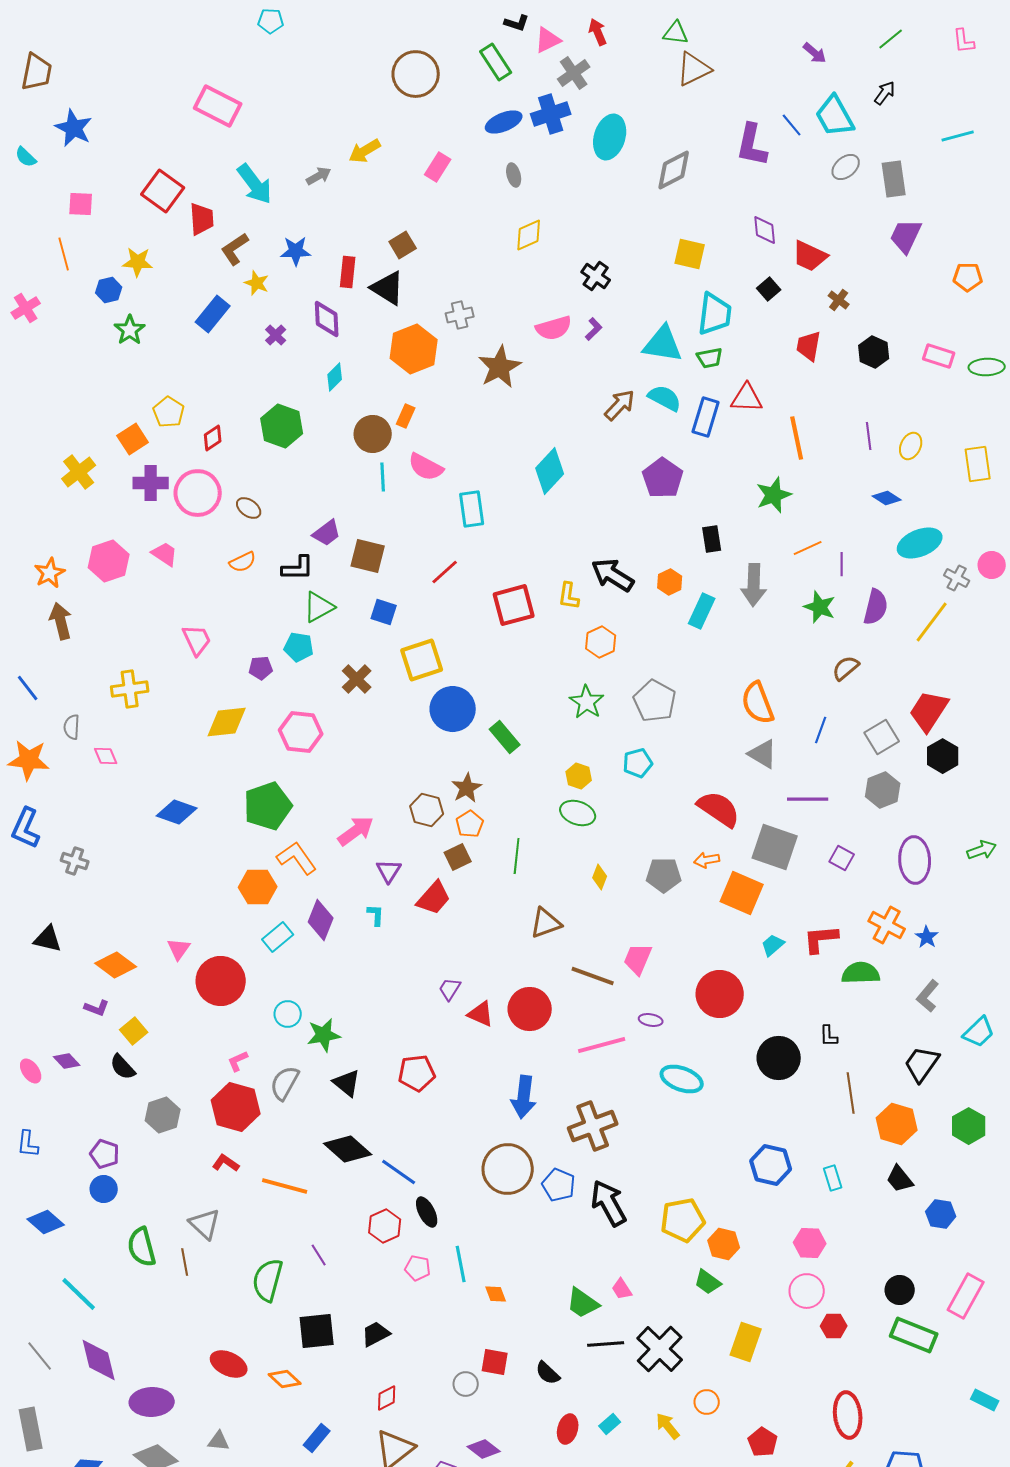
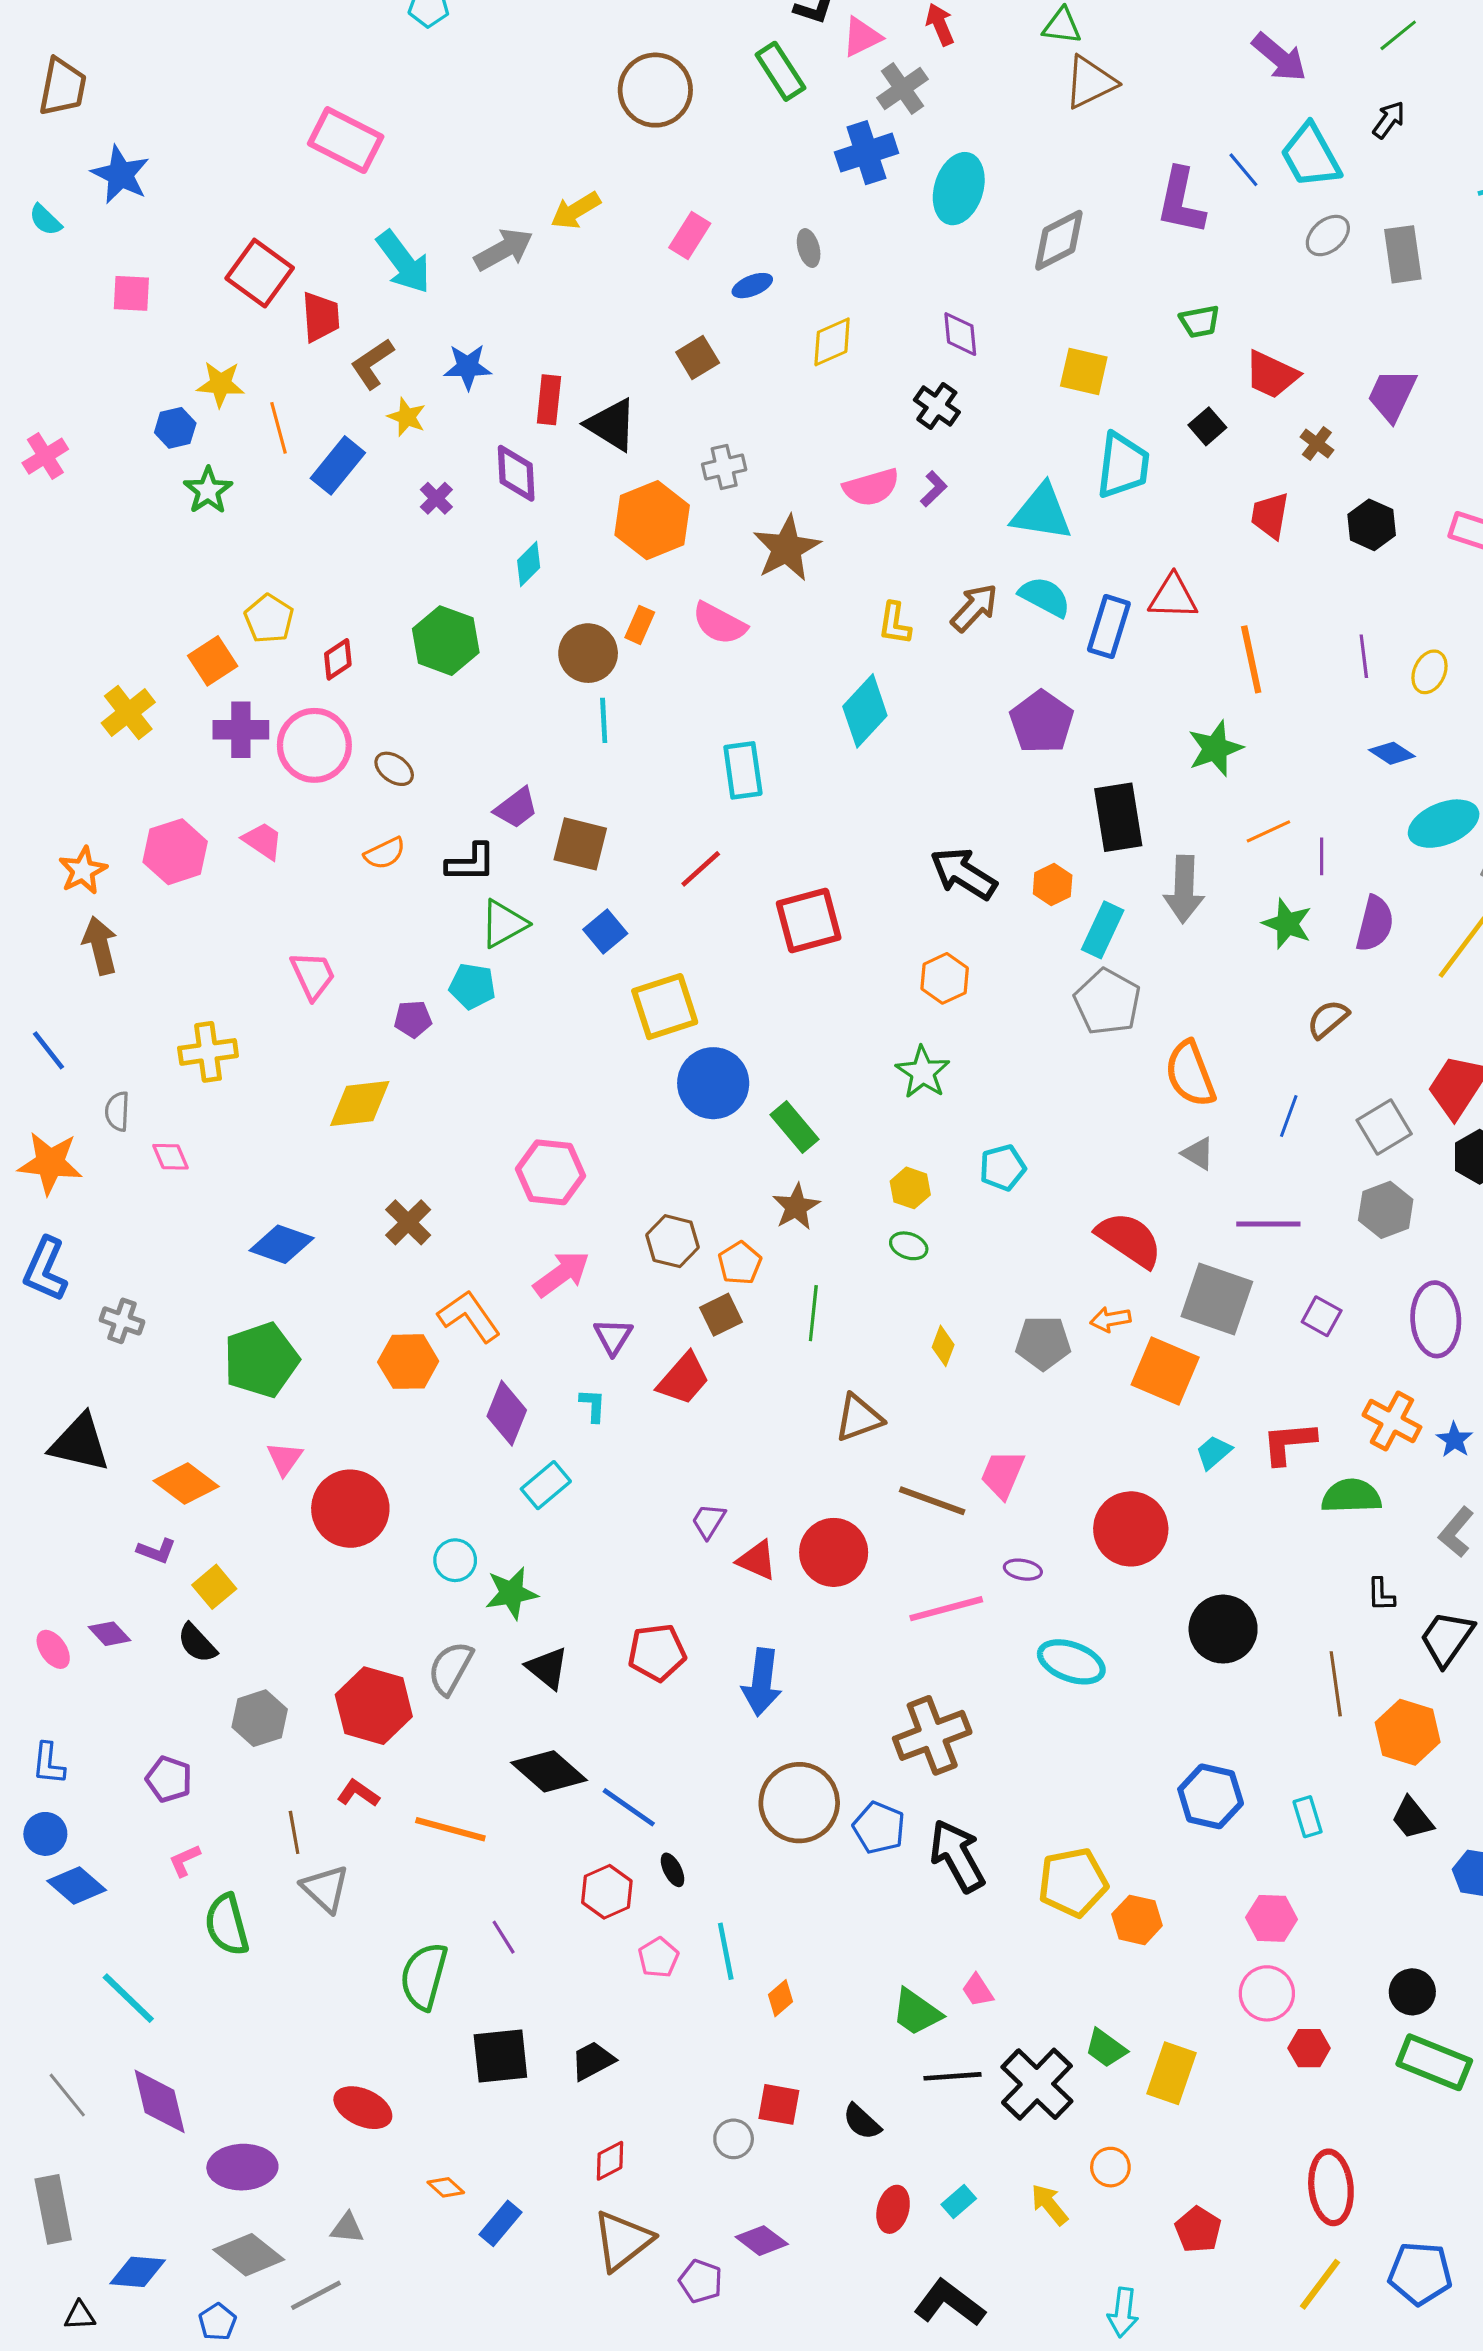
purple arrow: (815, 53) -> (1279, 57), size x1.5
blue ellipse: (504, 122) -> (752, 286), moved, size x0.7
gray arrow: (319, 176) -> (504, 250), size x1.5
purple diamond: (765, 230) -> (960, 334), moved
purple trapezoid: (906, 236) -> (1392, 395), moved
brown square: (403, 245) -> (698, 357), moved
orange line: (64, 254) -> (278, 428), moved
green trapezoid: (710, 358) -> (1200, 322), moved
pink semicircle: (426, 467) -> (719, 623), moved
black rectangle: (712, 539) -> (1118, 817), size x1.6
yellow L-shape: (569, 596) -> (895, 623), moved
blue square: (384, 612) -> (605, 931), turned 32
brown cross: (357, 679) -> (408, 1222), moved
gray pentagon: (655, 701) -> (1107, 1002), moved
pink hexagon: (301, 732) -> (551, 1172), moved
gray triangle: (763, 754) -> (1198, 1154), size x0.7
brown star: (467, 788) -> (796, 1207), moved
green pentagon: (268, 806) -> (261, 1360), moved
green ellipse: (578, 813) -> (909, 1246), size x0.7
cyan rectangle: (278, 937) -> (546, 1485), moved
black triangle: (48, 939) -> (80, 1443), size x1.4
black L-shape: (829, 1036) -> (1381, 1595), moved
pink L-shape: (238, 1061) -> (185, 1861), moved
blue arrow: (524, 1097) -> (762, 1682), moved
blue circle: (104, 1189) -> (45, 1834), moved
black ellipse: (427, 1212) -> (673, 1870), size x0.7
brown line: (185, 1262) -> (294, 1832), moved
pink pentagon: (418, 1268) -> (658, 1957), turned 30
green trapezoid: (708, 1282) -> (1106, 2048), moved
orange diamond: (496, 1294) -> (780, 1998), turned 70
orange diamond: (285, 1379) -> (446, 2187), moved, size x0.7

